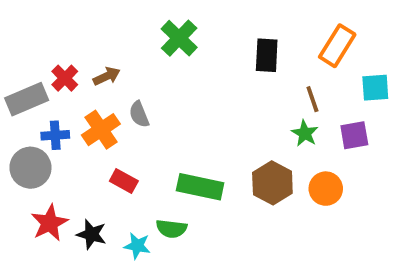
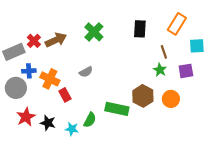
green cross: (179, 38) -> (94, 32), moved
brown arrow: (107, 76) -> (56, 40), size x1.5
gray semicircle: (139, 114) -> (86, 72), moved, turned -96
orange cross: (101, 130) -> (50, 79), moved, turned -30
red rectangle: (124, 181) -> (65, 95), turned 32
green rectangle: (200, 187) -> (117, 109), moved
green semicircle: (171, 229) -> (90, 120), turned -70

